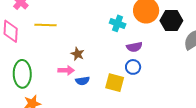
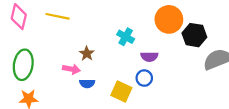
cyan cross: (118, 23) -> (126, 37), moved

